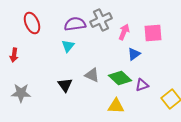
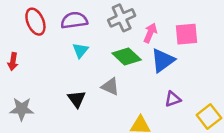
purple semicircle: (75, 24) -> (74, 20), moved
blue triangle: (134, 54) -> (163, 60), size x1.5
green diamond: (120, 78) -> (127, 57), moved

